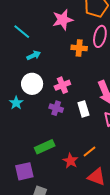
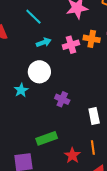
pink cross: (62, 85) -> (71, 45), moved
white rectangle: (83, 109) -> (94, 116), moved
orange line: (89, 151) -> (93, 147), turned -64

